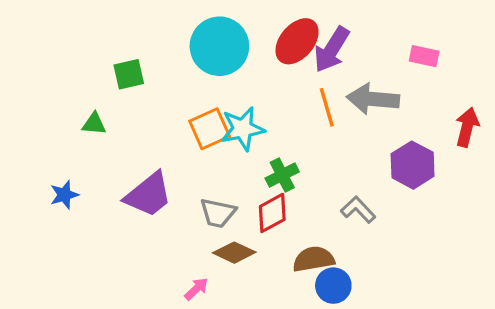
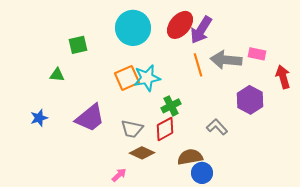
pink rectangle: (424, 56) -> (257, 54), moved
red arrow: (467, 127) -> (283, 77), turned -30

